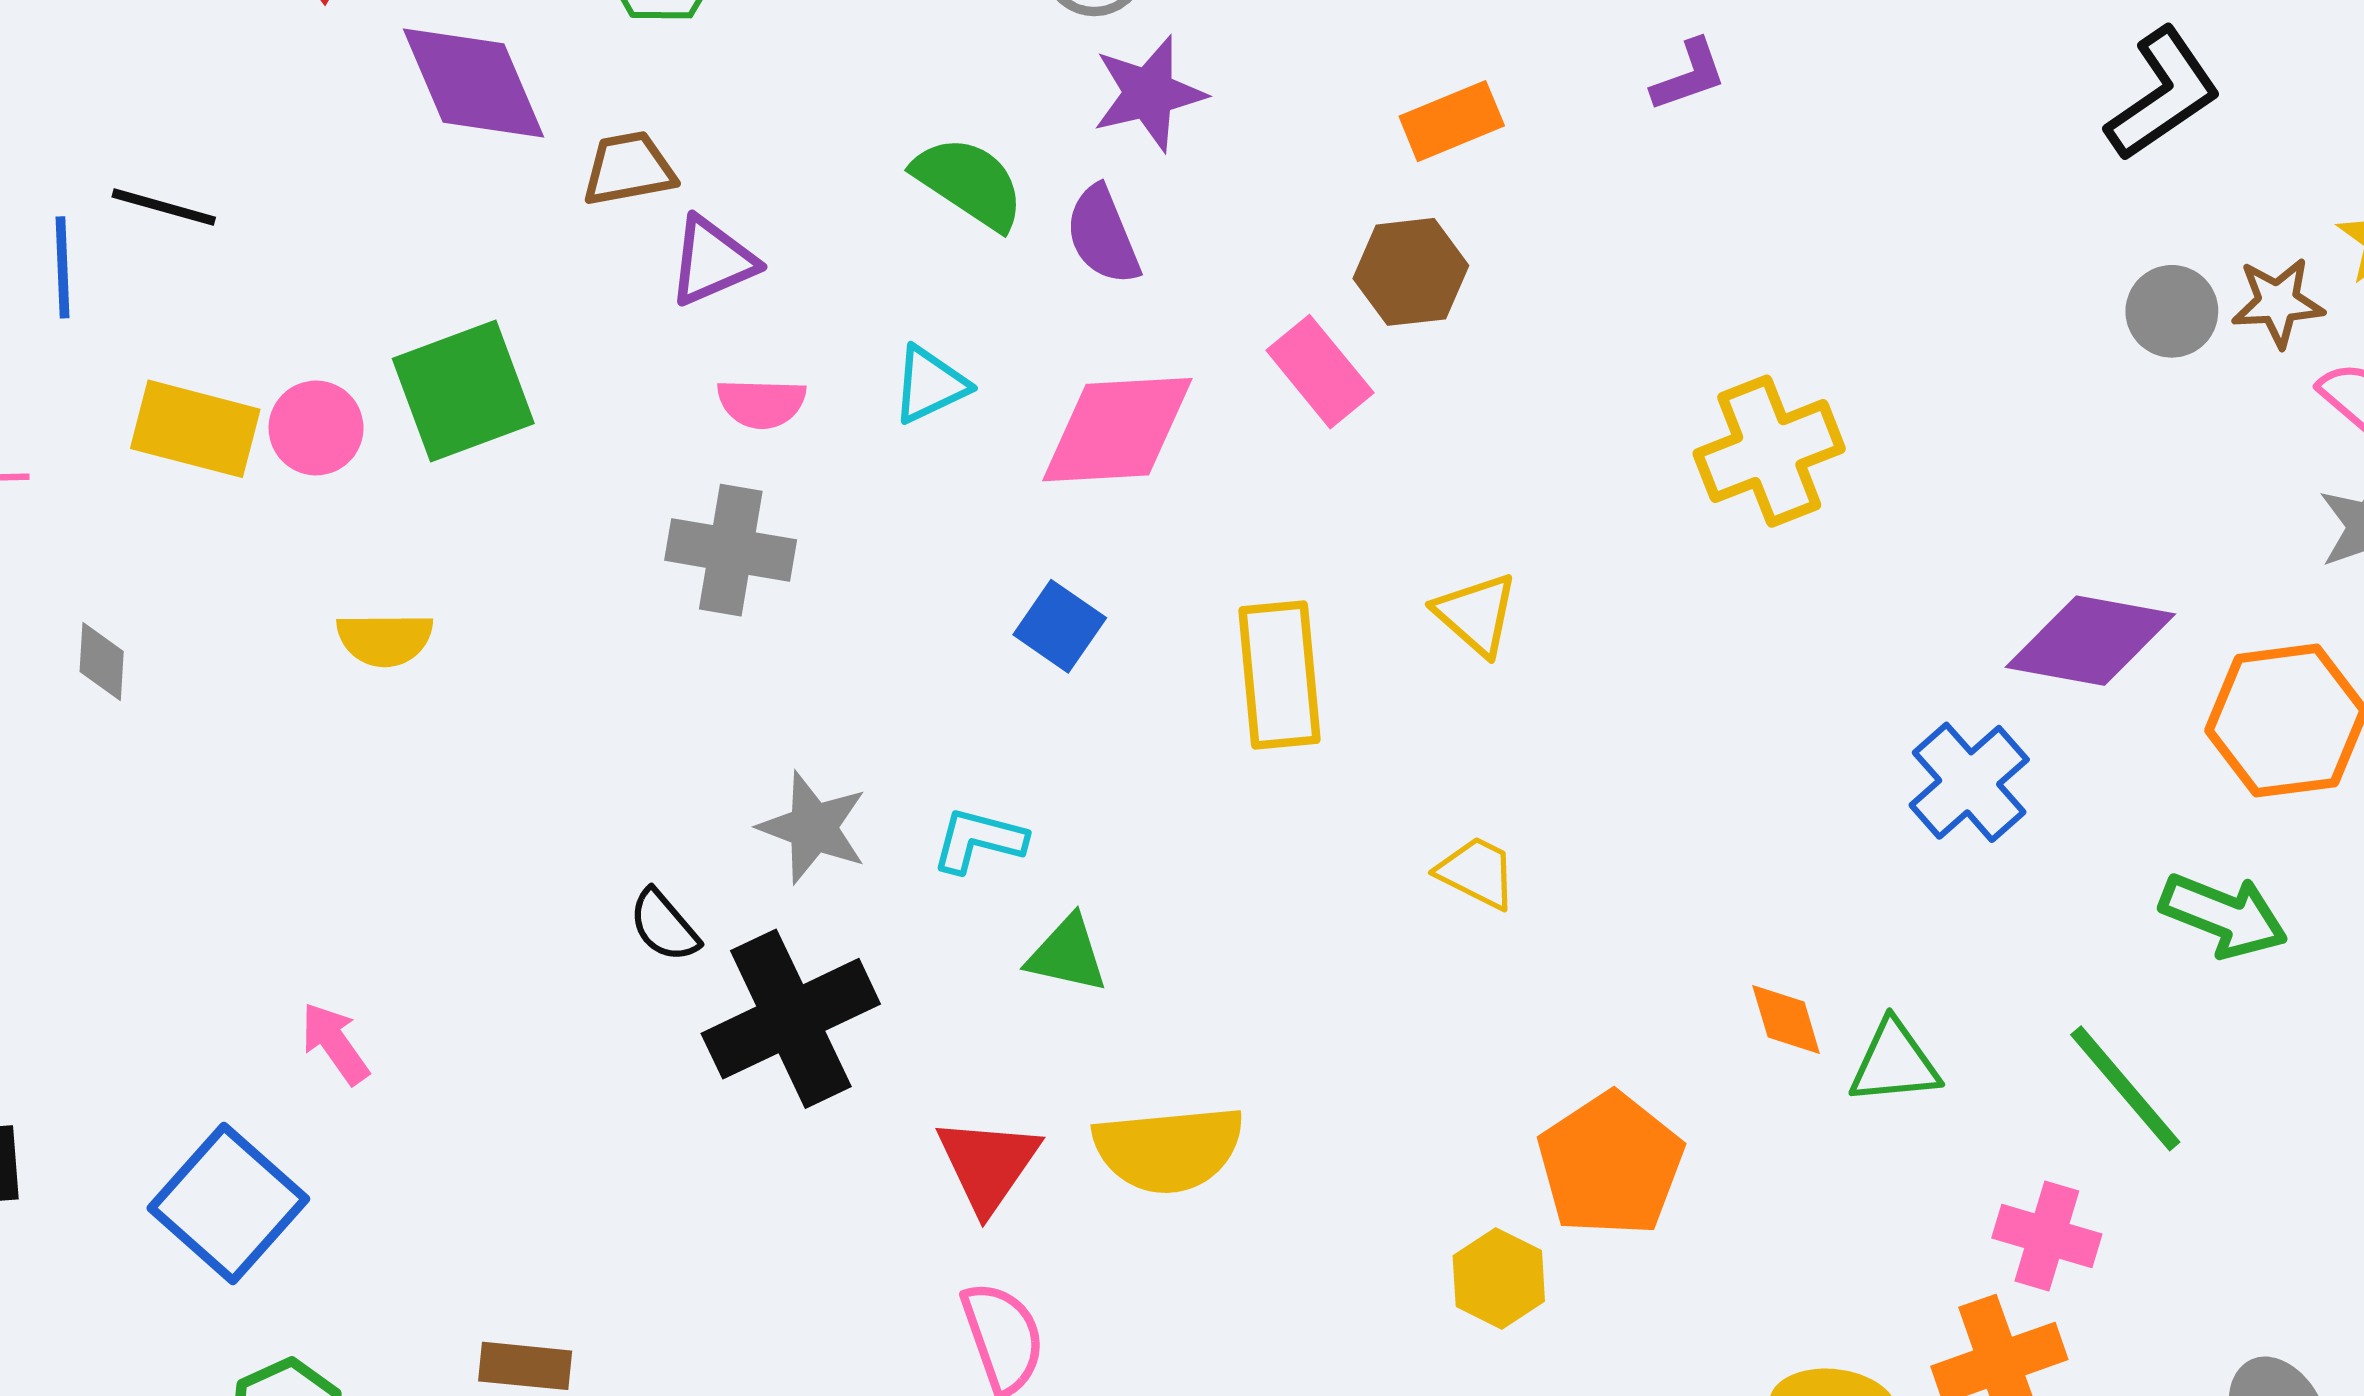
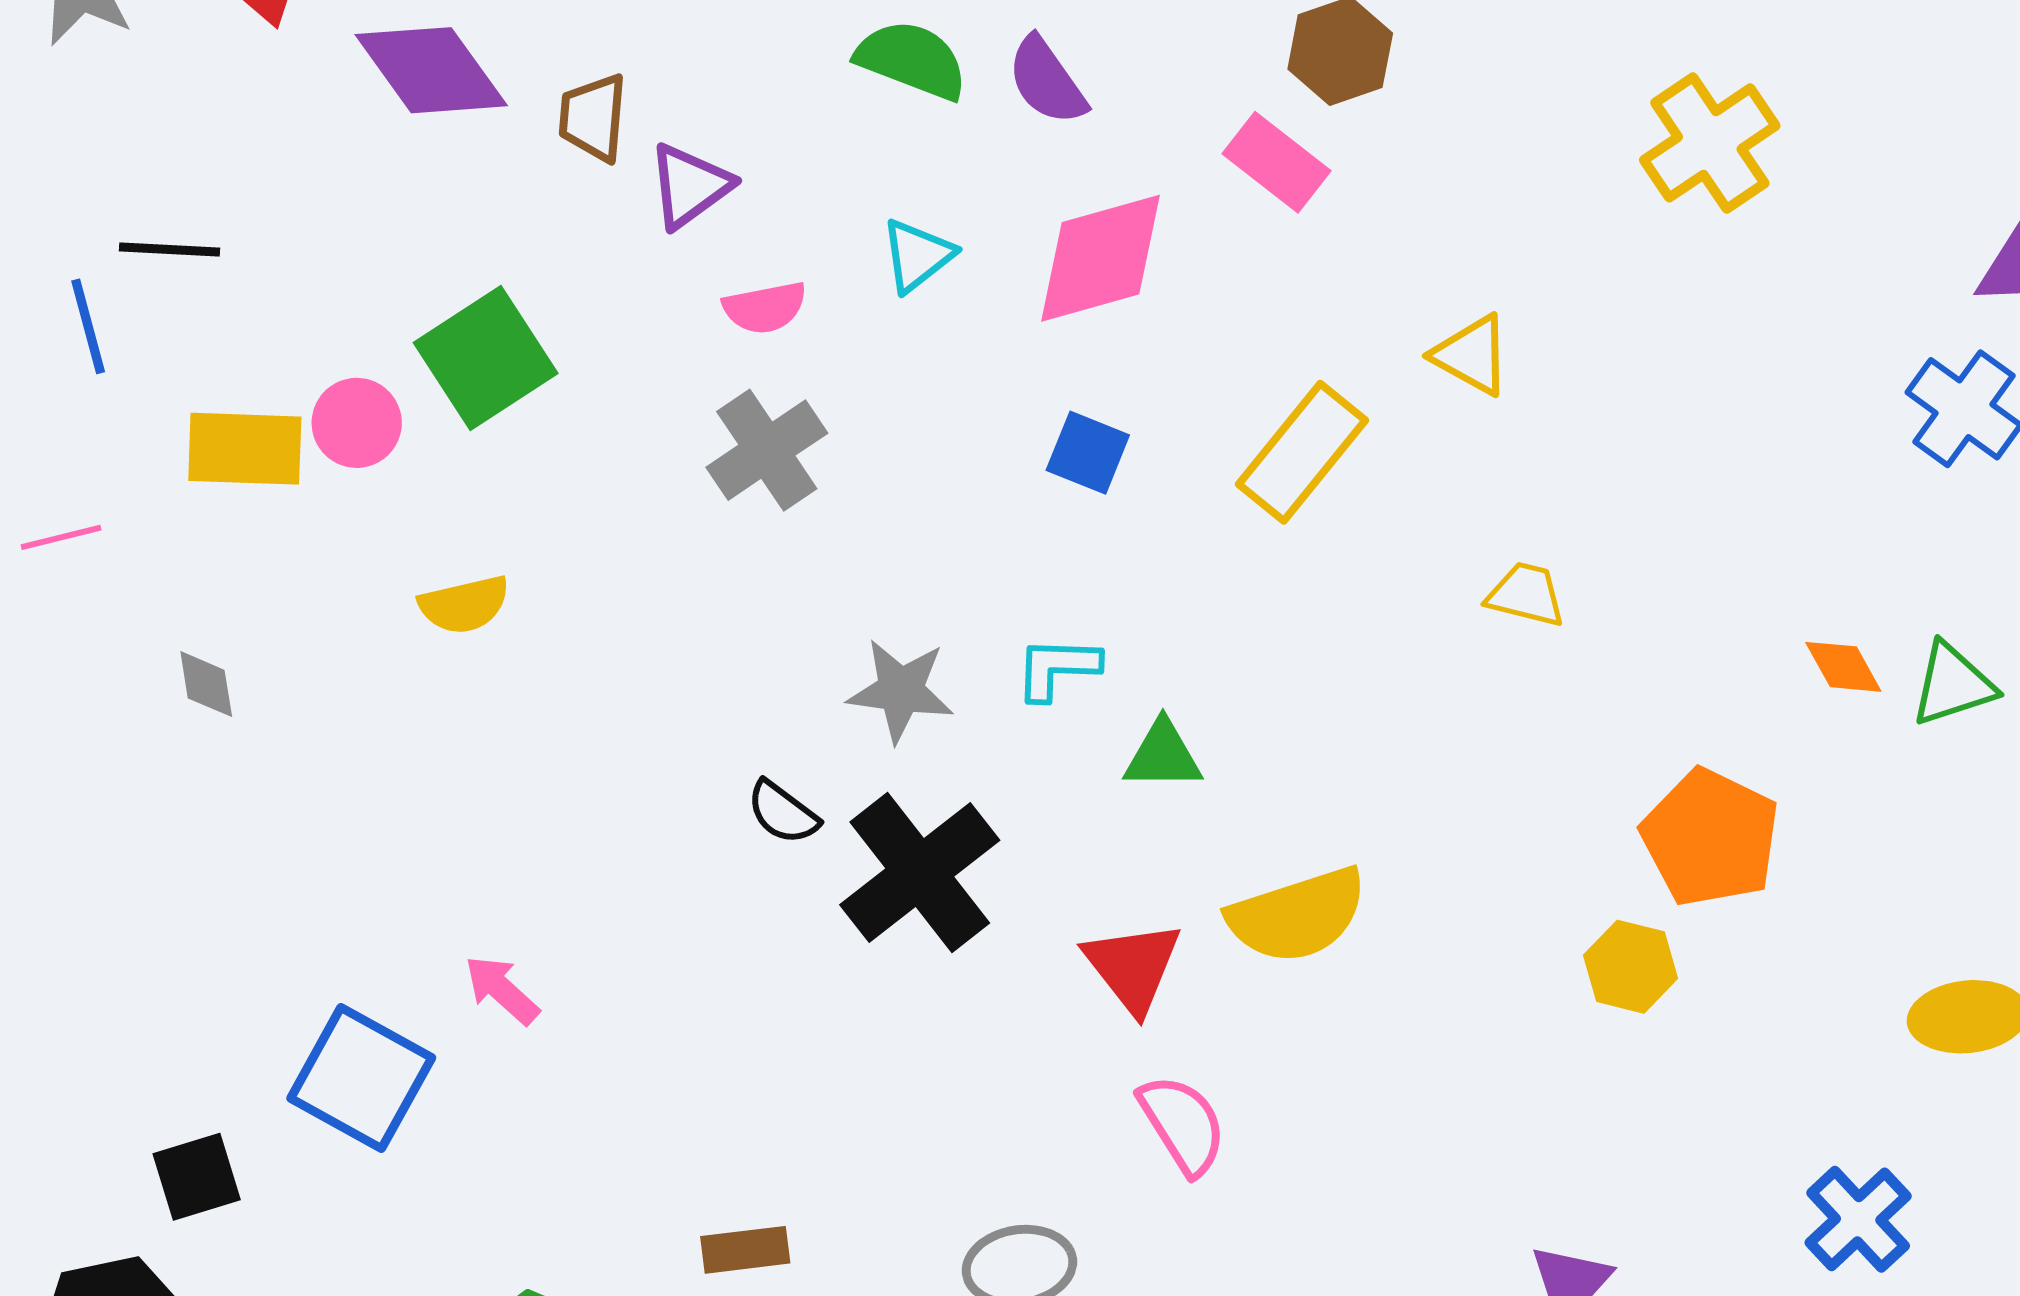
brown trapezoid: (629, 169) -> (593, 117), turned -62
gray cross: (731, 550) -> (767, 450), turned -31
yellow rectangle: (1280, 675) -> (1302, 452), turned 57
blue square: (228, 1203) -> (361, 1078), moved

